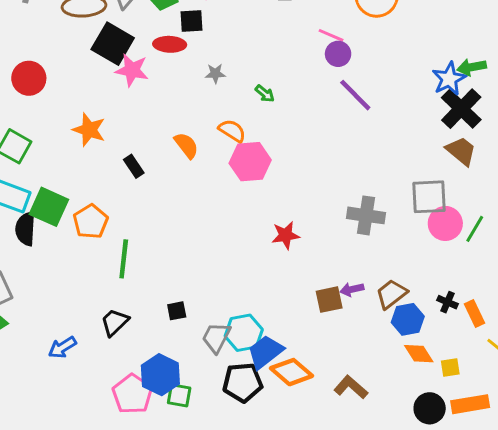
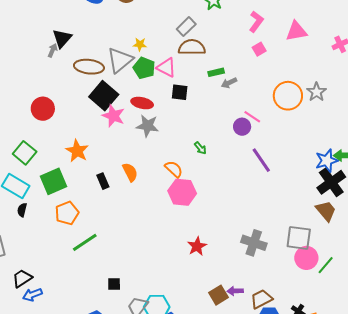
black square: (191, 21) -> (180, 92), moved
purple circle: (338, 54) -> (242, 127), moved
gray star: (215, 73) -> (148, 126), moved, size x1.6
orange semicircle: (186, 145) -> (130, 172), moved
green square: (49, 207) -> (54, 181), moved, turned 32
black semicircle: (25, 229) -> (22, 210), size x0.6
red star: (286, 235) -> (197, 246), turned -30
green line: (124, 259) -> (85, 242), turned 40
brown square: (329, 300) -> (219, 295), turned -30
black trapezoid: (115, 322) -> (22, 278), moved

